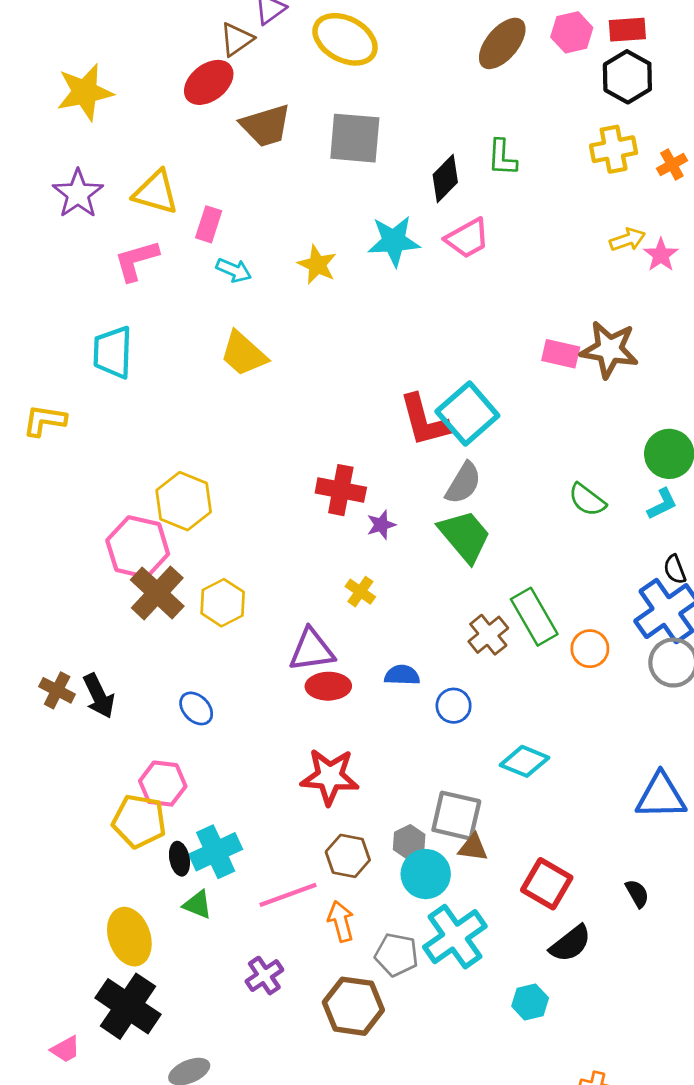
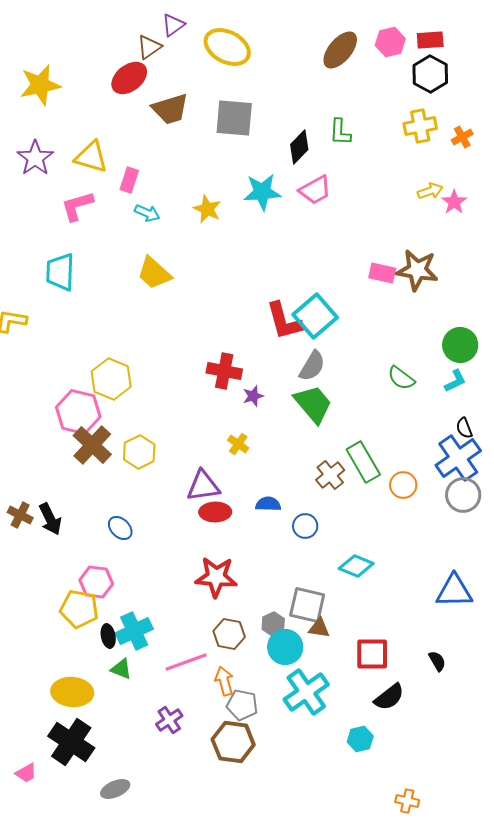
red square: (547, 884) -> (372, 654), turned -30
yellow ellipse: (129, 937) -> (72, 692), turned -66
gray pentagon: (396, 955) -> (242, 705), moved

